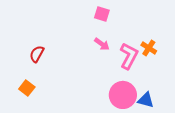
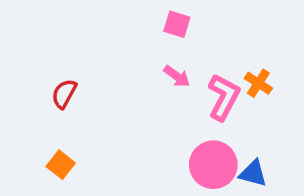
orange square: (27, 88) -> (61, 165), moved

